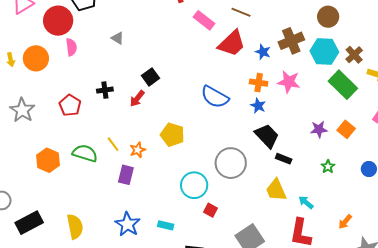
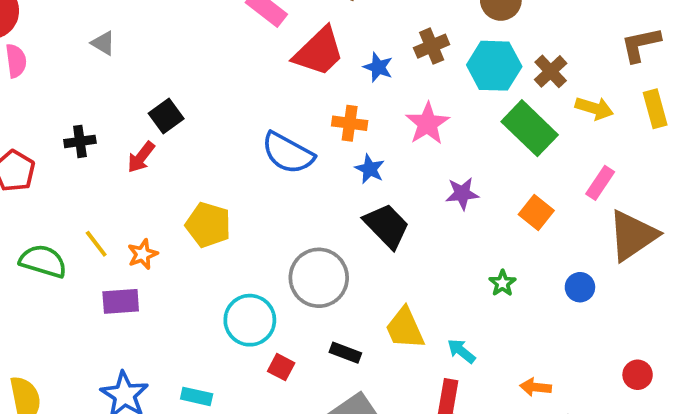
brown cross: (291, 41) -> (432, 46), size x0.7
pink star: (289, 82) -> (428, 124), turned 30
orange cross: (259, 83) -> (350, 123), moved
purple star: (319, 129) -> (462, 194), moved
black rectangle: (284, 159) -> (345, 353), moved
purple rectangle: (126, 175) -> (121, 301), turned 72
orange arrow: (345, 222) -> (536, 387), turned 56

